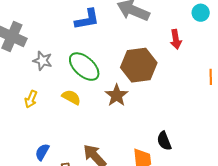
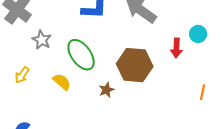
cyan circle: (201, 13) -> (198, 34), moved
brown star: (117, 95) -> (106, 90), size x0.7

